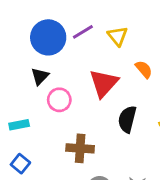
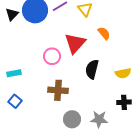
black triangle: (40, 76) -> (12, 14), moved
pink circle: (59, 100) -> (52, 56), moved

